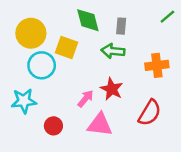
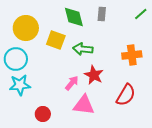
gray rectangle: (121, 26) -> (102, 14), moved
green arrow: (113, 51) -> (83, 49), moved
cyan circle: (42, 65) -> (16, 59), moved
red circle: (53, 126) -> (43, 114), moved

